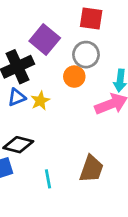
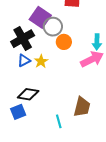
gray circle: (86, 55) -> (53, 27), moved
cyan line: (48, 179) -> (59, 121), moved

